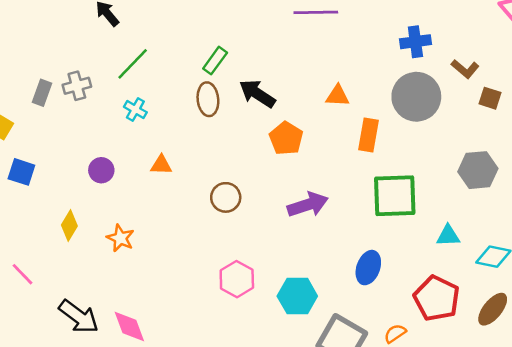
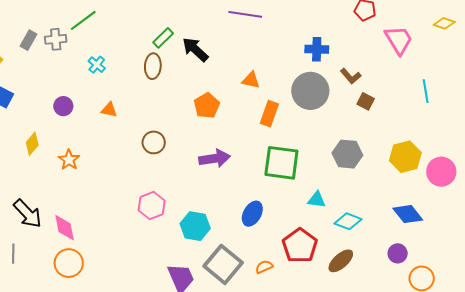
green line: (133, 64) -> (83, 20), moved
black arrow: (257, 94) -> (195, 50), moved

